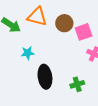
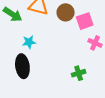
black ellipse: (45, 77) -> (22, 66), moved

